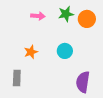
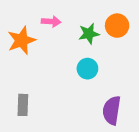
green star: (66, 14) -> (89, 34), moved
orange star: (31, 52) -> (22, 40), moved, size x1.5

